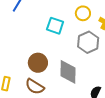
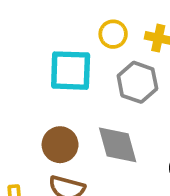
cyan square: (55, 26) -> (71, 71), size x1.4

